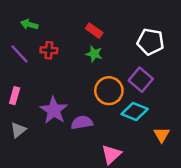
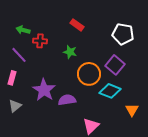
green arrow: (29, 25) -> (23, 30), moved
purple line: (19, 54) -> (19, 55), moved
green star: (94, 54) -> (70, 52), moved

